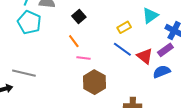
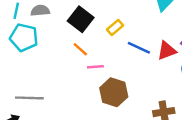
black square: (79, 17) -> (81, 19), size x1.5
yellow rectangle: (124, 27) -> (115, 28), moved
red triangle: (145, 56) -> (167, 51), turned -48

